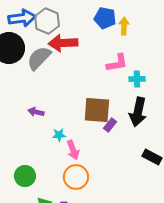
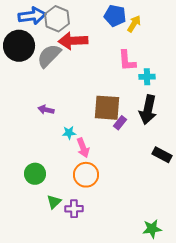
yellow arrow: (124, 26) -> (134, 24), turned 30
pink L-shape: (117, 63) -> (127, 61), turned 95

